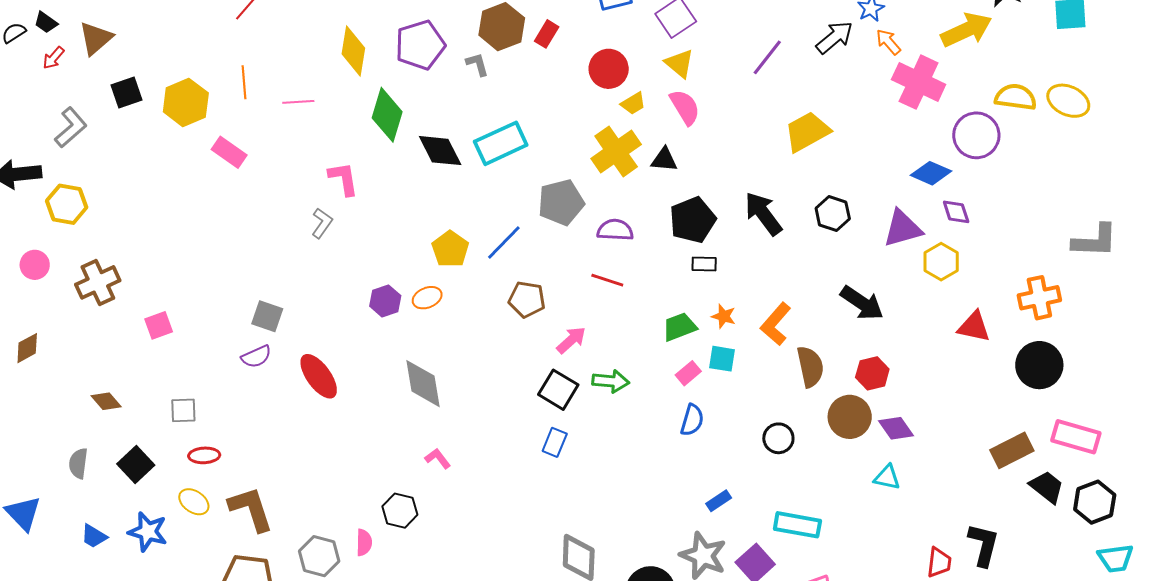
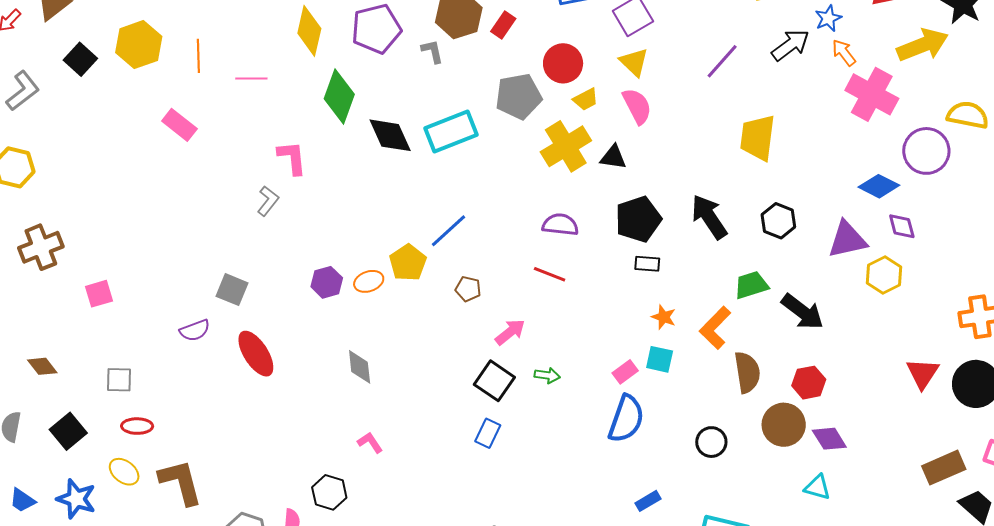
black square: (126, 92) -> (80, 59), turned -32
yellow hexagon: (186, 102) -> (139, 45), moved
yellow trapezoid: (807, 132) -> (758, 138), turned -57
gray pentagon: (561, 202) -> (518, 96), moved
yellow pentagon: (450, 249) -> (408, 263), moved
brown pentagon: (527, 299) -> (468, 289), size x0.7
gray square: (267, 316) -> (232, 290), moved
green trapezoid: (679, 327) -> (751, 285), moved
red triangle: (974, 327) -> (922, 373), moved, turned 48
green arrow: (611, 381) -> (547, 375), size x0.7
gray diamond: (423, 384) -> (360, 367), size x0.7
blue semicircle: (692, 420) -> (626, 419), size x1.5

